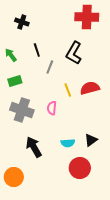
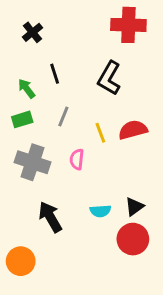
black cross: (22, 22) -> (32, 32), turned 32
green arrow: (11, 55) -> (27, 88), moved
gray line: (50, 67) -> (63, 116), moved
red circle: (80, 168) -> (133, 239), moved

